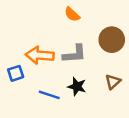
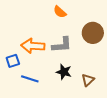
brown triangle: (113, 82) -> (88, 80), moved
blue line: (49, 95) -> (30, 79), moved

